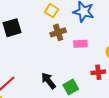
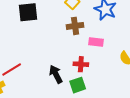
red cross: (98, 72) -> (81, 64), moved

